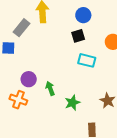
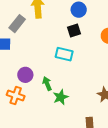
cyan rectangle: (87, 60) -> (64, 54), moved
green star: (72, 103) -> (61, 97), moved

